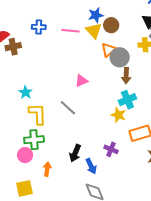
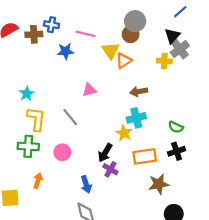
blue star: (96, 15) -> (66, 51), moved
yellow triangle: (94, 31) -> (111, 51), moved
brown cross: (13, 47) -> (34, 34), moved
gray circle: (120, 57) -> (135, 21), moved
brown arrow: (126, 76) -> (139, 92), turned 70
black arrow: (75, 153) -> (105, 153), moved
pink circle: (25, 155) -> (62, 152), moved

